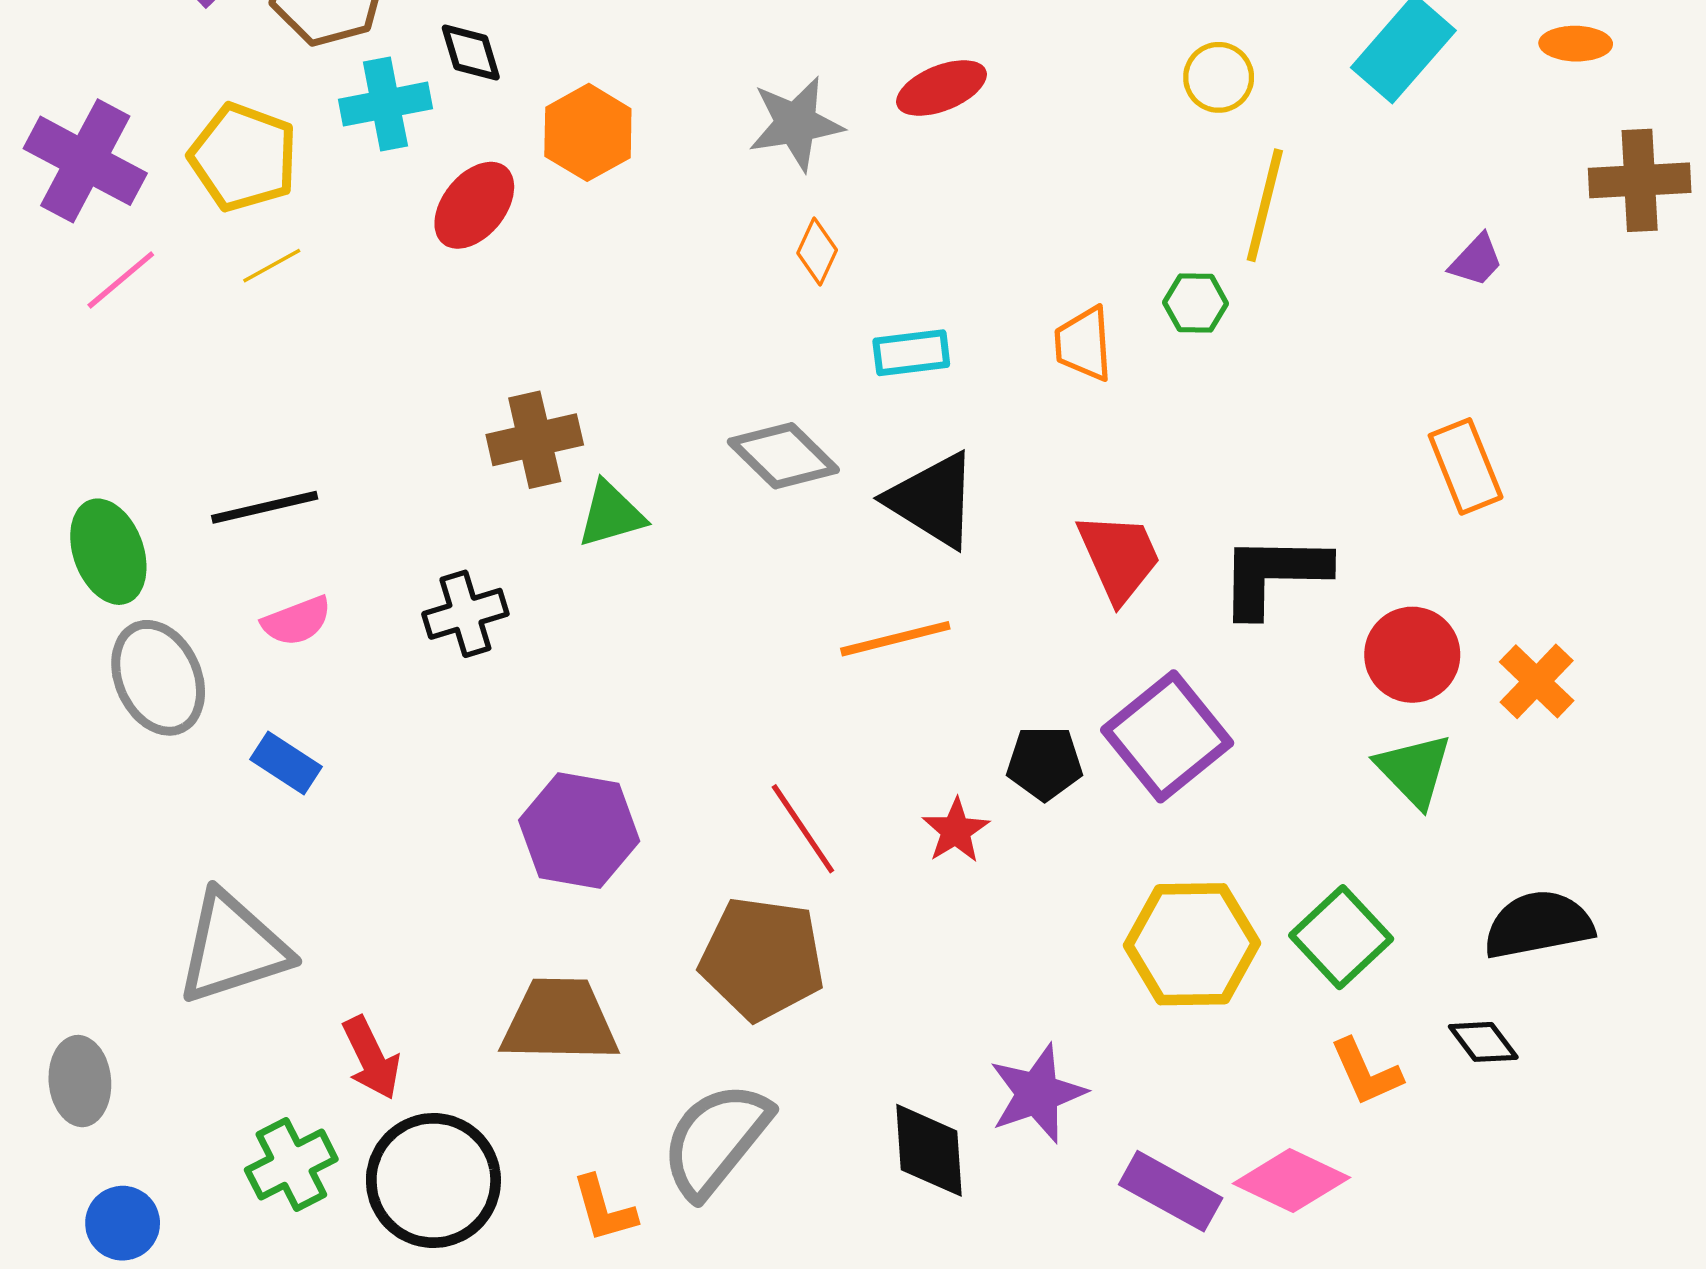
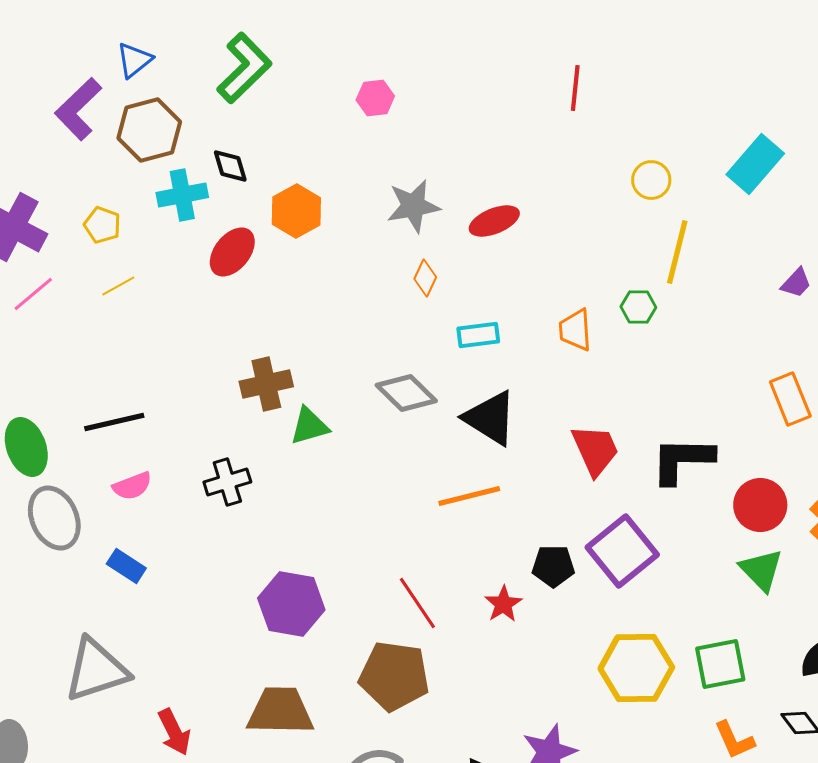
red ellipse: (942, 88) -> (494, 221), moved
yellow pentagon: (243, 157) -> (102, 225), size x0.6
green square: (1341, 937) -> (720, 664), turned 32

